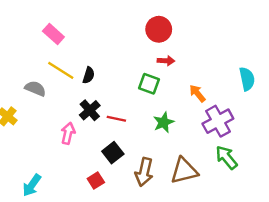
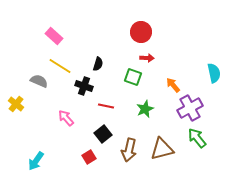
black semicircle: (89, 75) -> (98, 64), moved
black cross: (90, 110) -> (84, 86), moved, turned -30
pink arrow: (68, 133) -> (66, 118), turned -54

